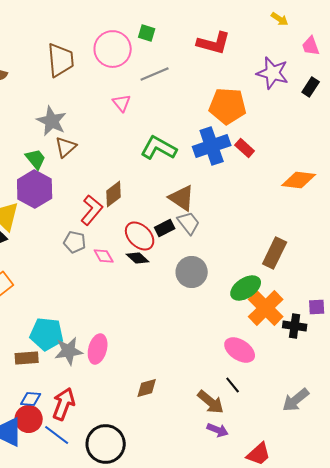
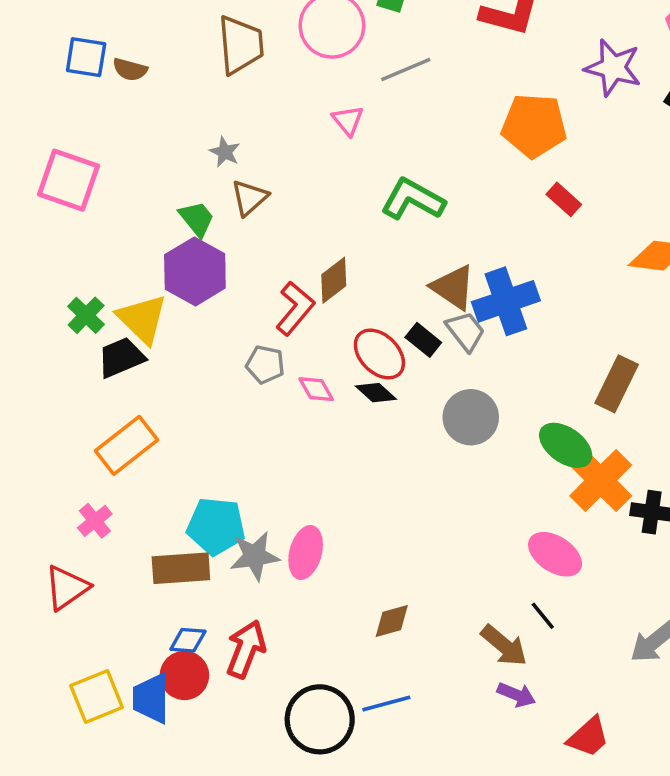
gray star: (52, 121) -> (225, 152), size x0.6
blue cross: (212, 146) -> (506, 301), moved
black rectangle: (165, 228) -> (423, 340), turned 66
green ellipse: (246, 288) -> (566, 445), turned 68
brown rectangle: (27, 358) -> (181, 568), size x1.4
blue line: (57, 435) -> (386, 704), moved, turned -52

